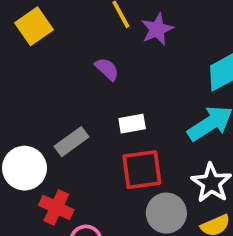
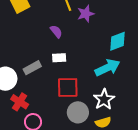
white rectangle: (132, 124) -> (59, 58), moved

